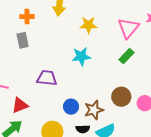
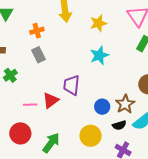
purple trapezoid: (47, 78) -> (72, 85), turned -75
red triangle: (20, 105) -> (51, 100), moved

